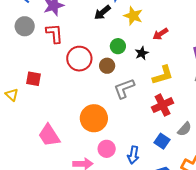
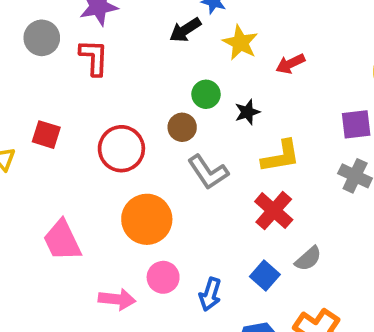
red arrow: (160, 34) -> (290, 64), moved
red circle: (79, 59) -> (121, 149), moved
gray L-shape: (124, 88) -> (208, 172), turned -110
red cross: (162, 105) -> (274, 211), turned -30

